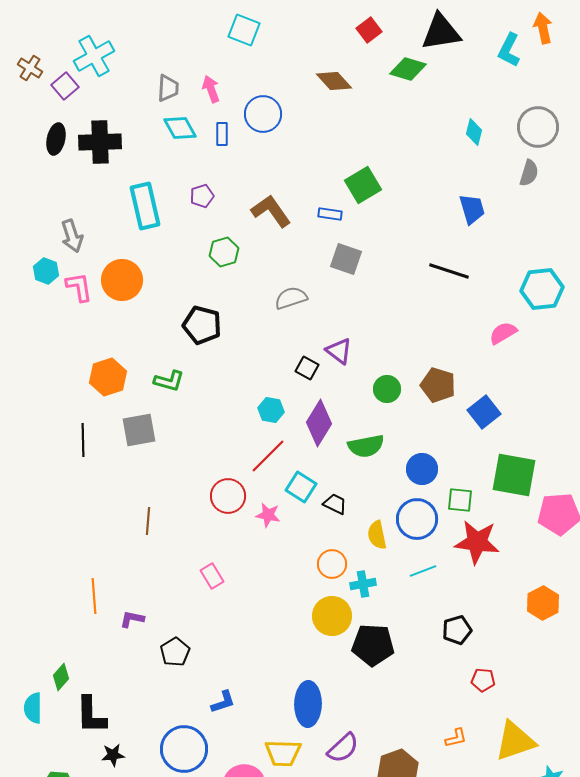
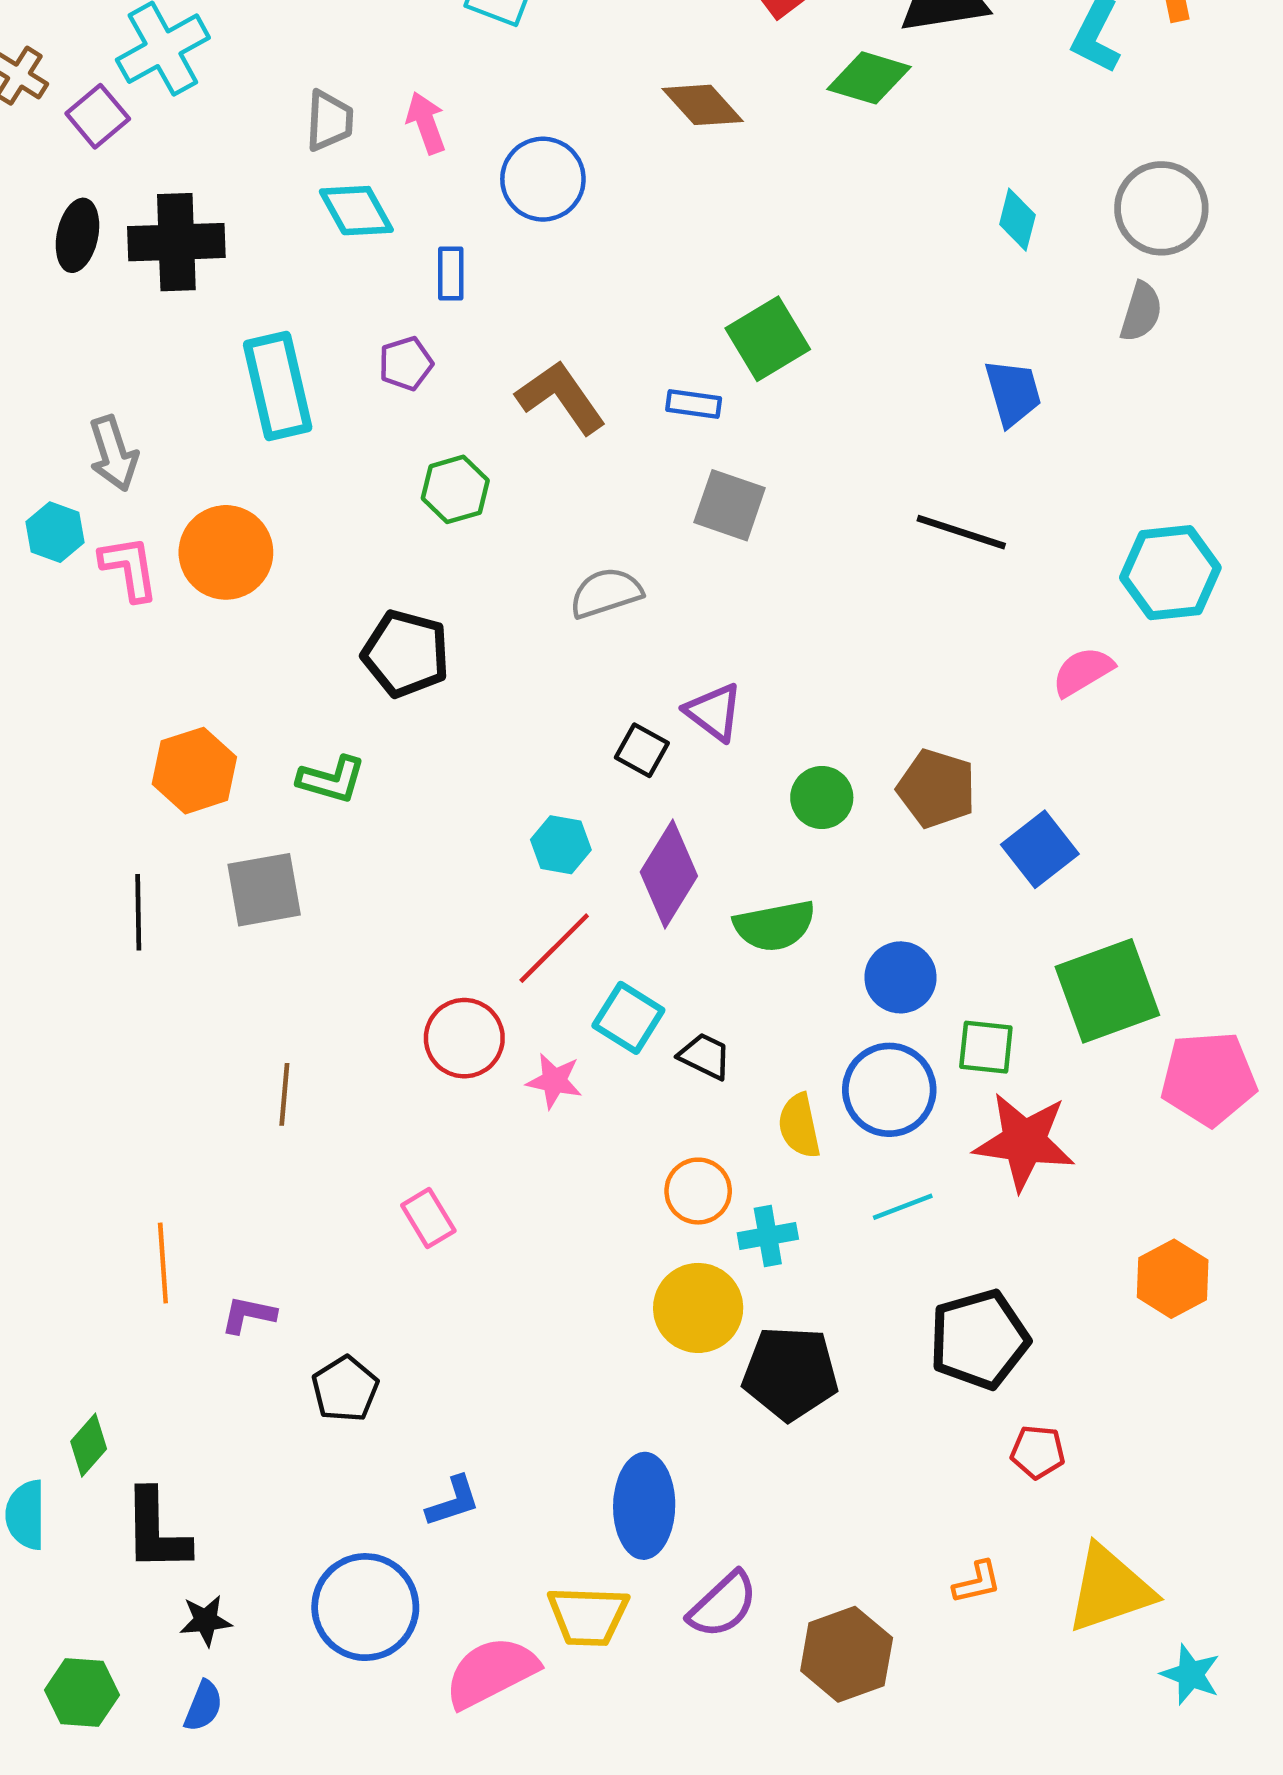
blue rectangle: (222, 134) -> (451, 274), moved
green square: (514, 475) -> (1107, 991), turned -30
black pentagon: (457, 630) -> (979, 1339), size x1.5

